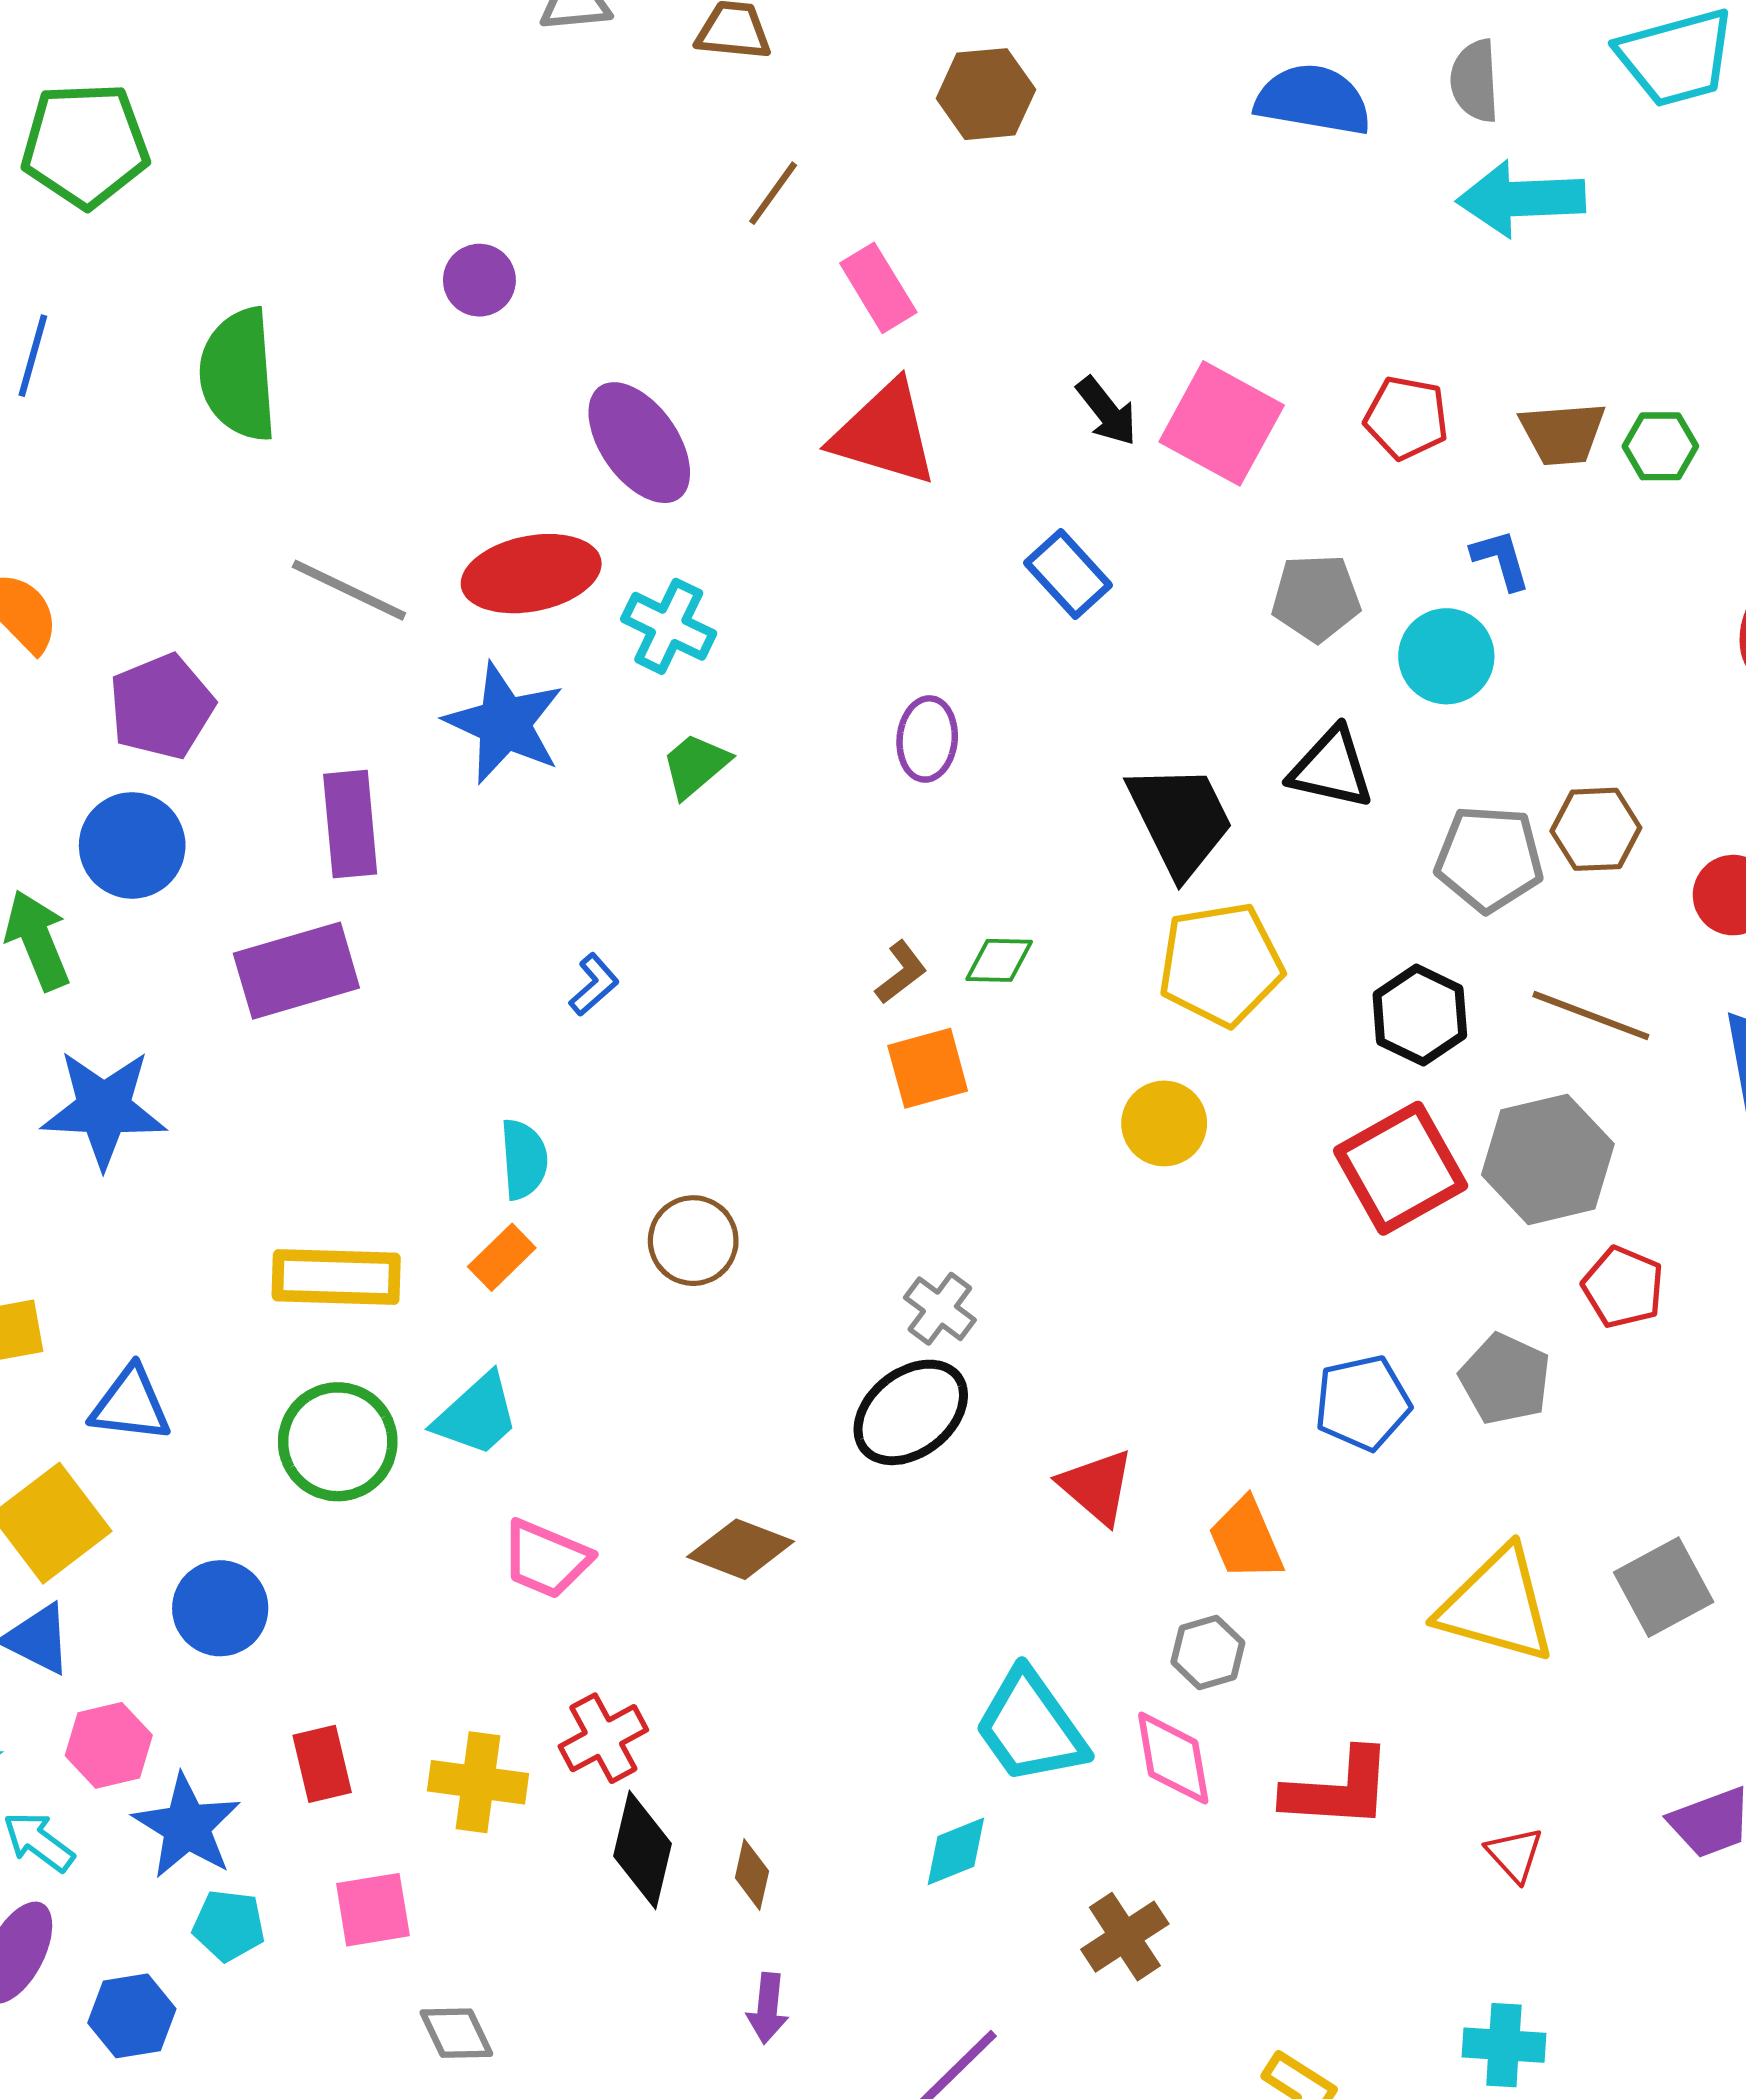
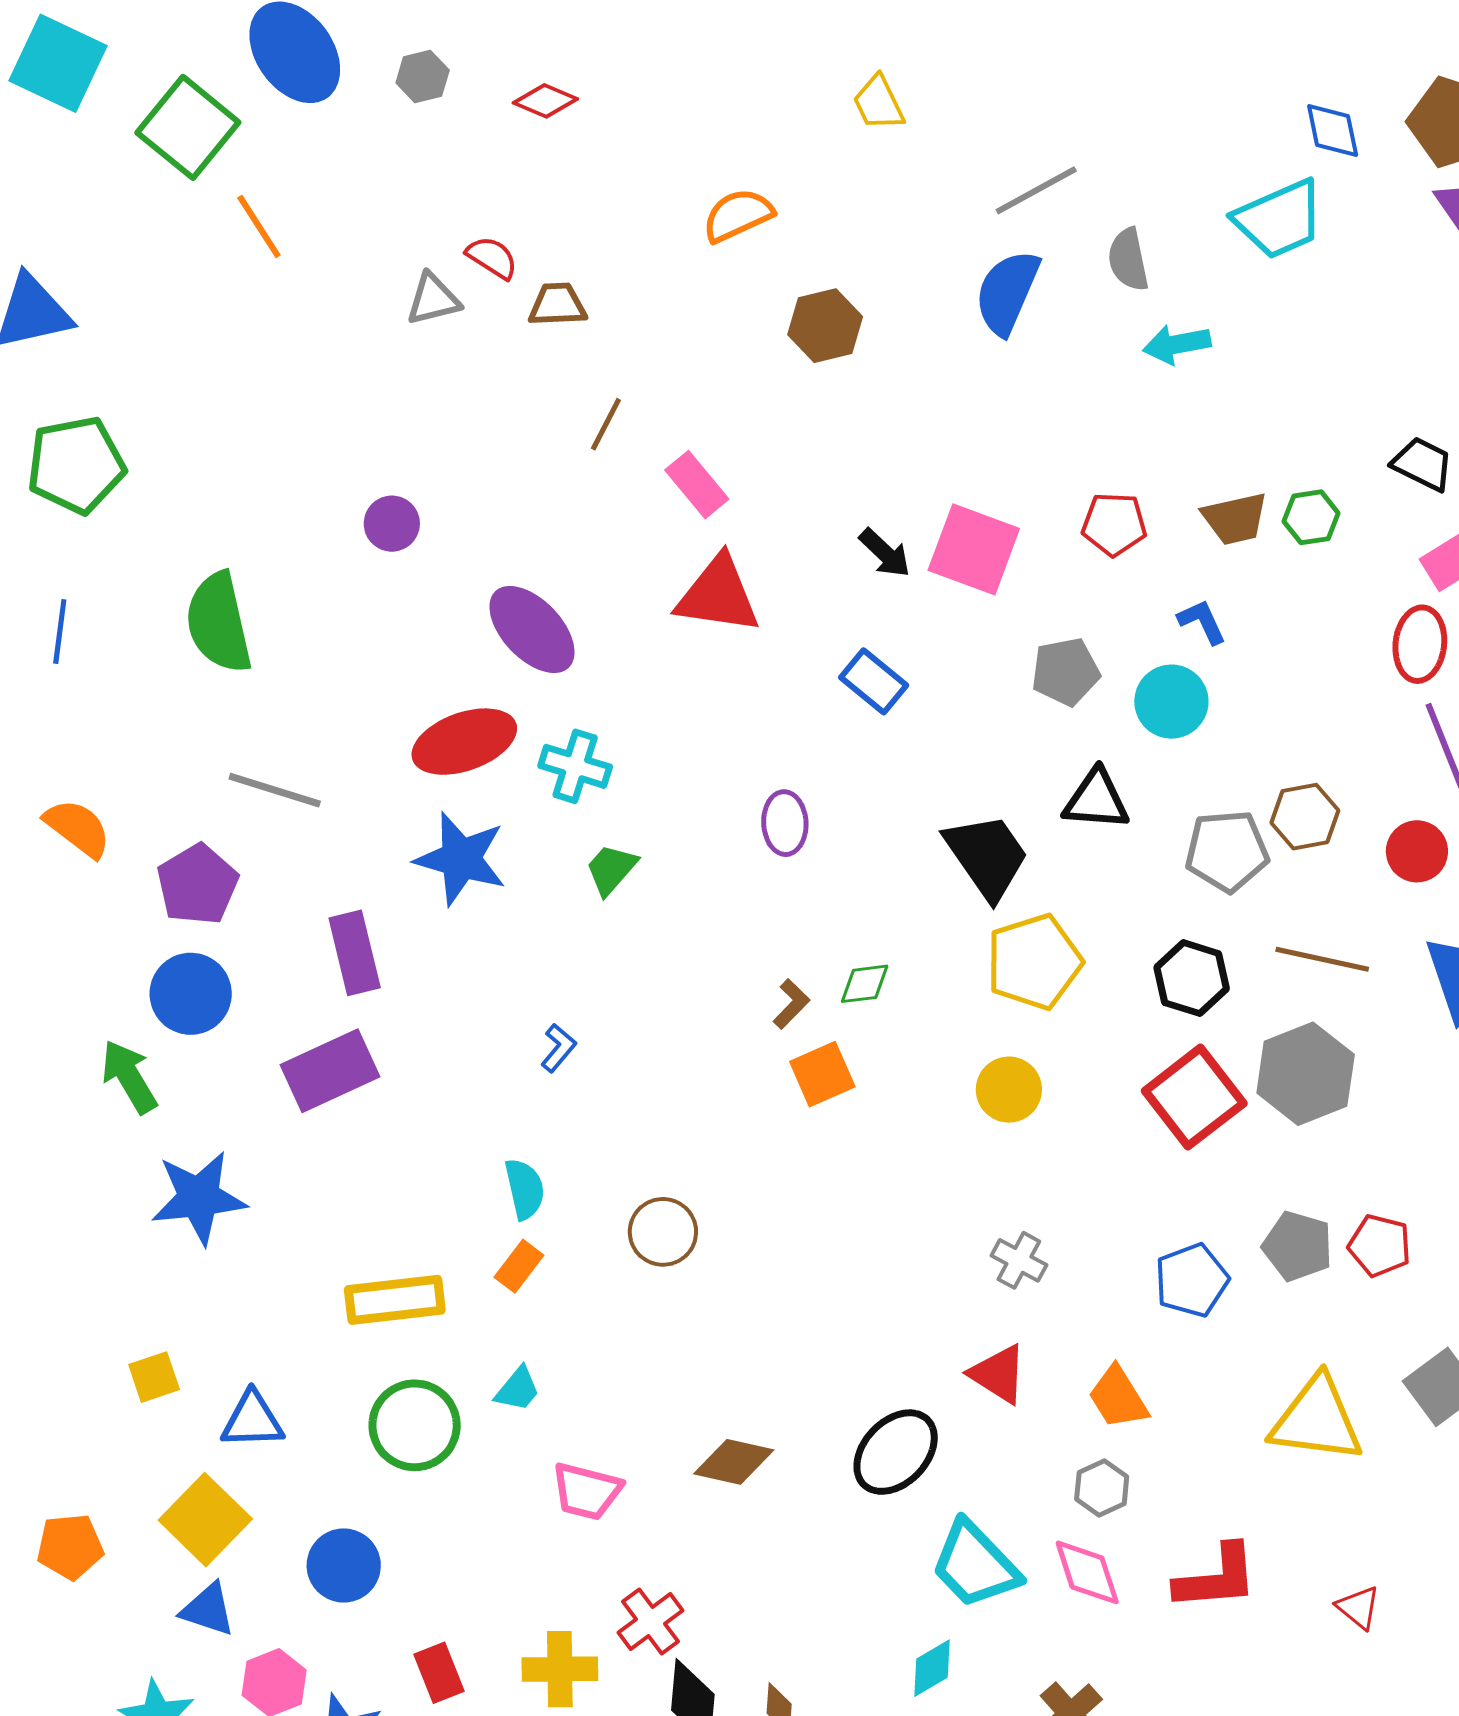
brown hexagon: (986, 94) -> (825, 326), moved
blue semicircle: (1313, 100) -> (1007, 292), turned -68
cyan arrow: (1521, 199) -> (1177, 344), size x0.7
gray line: (349, 590) -> (275, 790), moved
red pentagon: (1623, 1287) -> (1380, 1246), moved
gray cross: (940, 1309) -> (1019, 1260), moved
black ellipse: (911, 1412) -> (896, 1452), moved
cyan trapezoid: (477, 1415) -> (518, 1389), size x0.7

